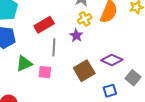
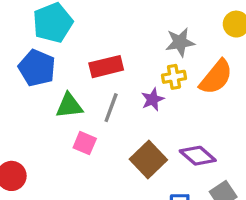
green triangle: (24, 63) -> (69, 106), moved
brown square: (84, 71) -> (148, 160), turned -30

